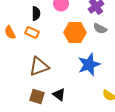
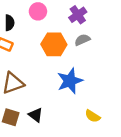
gray semicircle: (100, 28) -> (82, 40), turned 128

